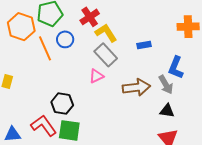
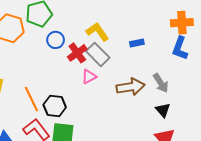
red cross: (90, 17) -> (77, 53), moved
orange line: (45, 48) -> (31, 99), moved
blue L-shape: (176, 68) -> (180, 48), moved
black triangle: (167, 111) -> (163, 110), turned 42

